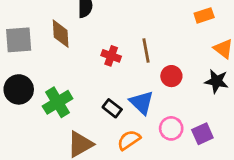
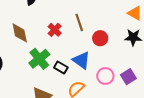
brown diamond: (61, 34) -> (20, 33), moved
red cross: (111, 56) -> (55, 30), turned 32
green cross: (58, 102) -> (39, 59), moved

